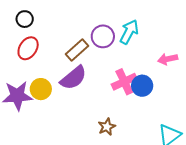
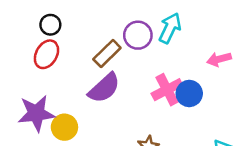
black circle: (25, 19) -> (50, 25), moved
yellow circle: (41, 89) -> (64, 127), moved

